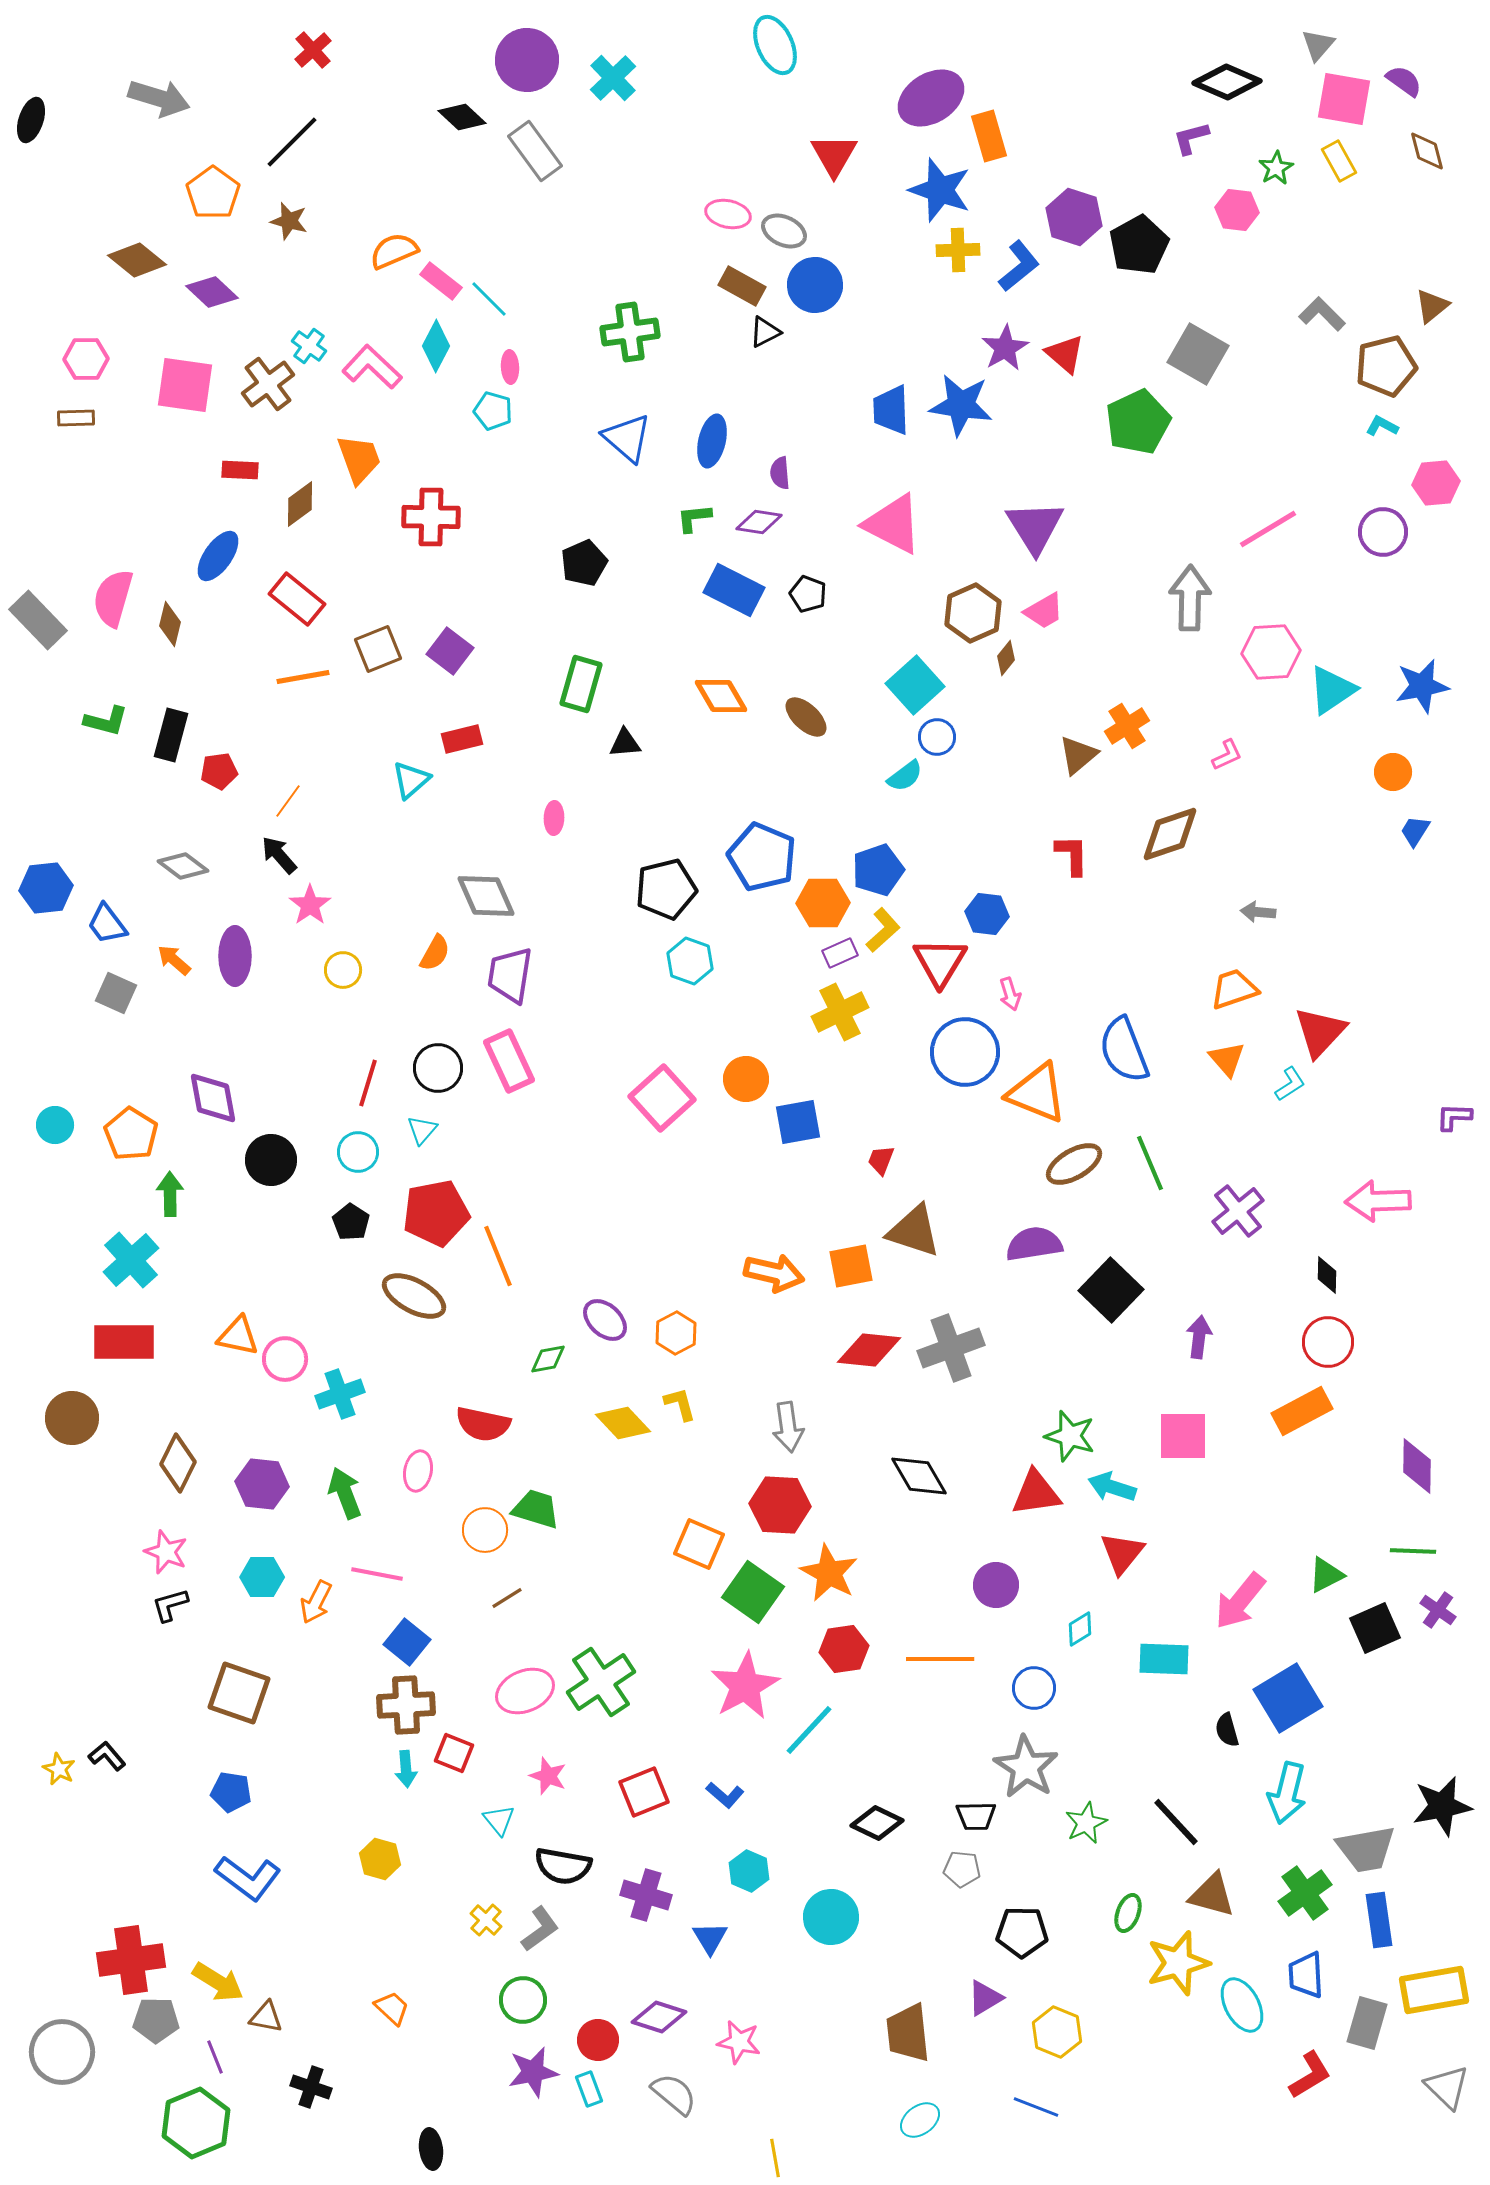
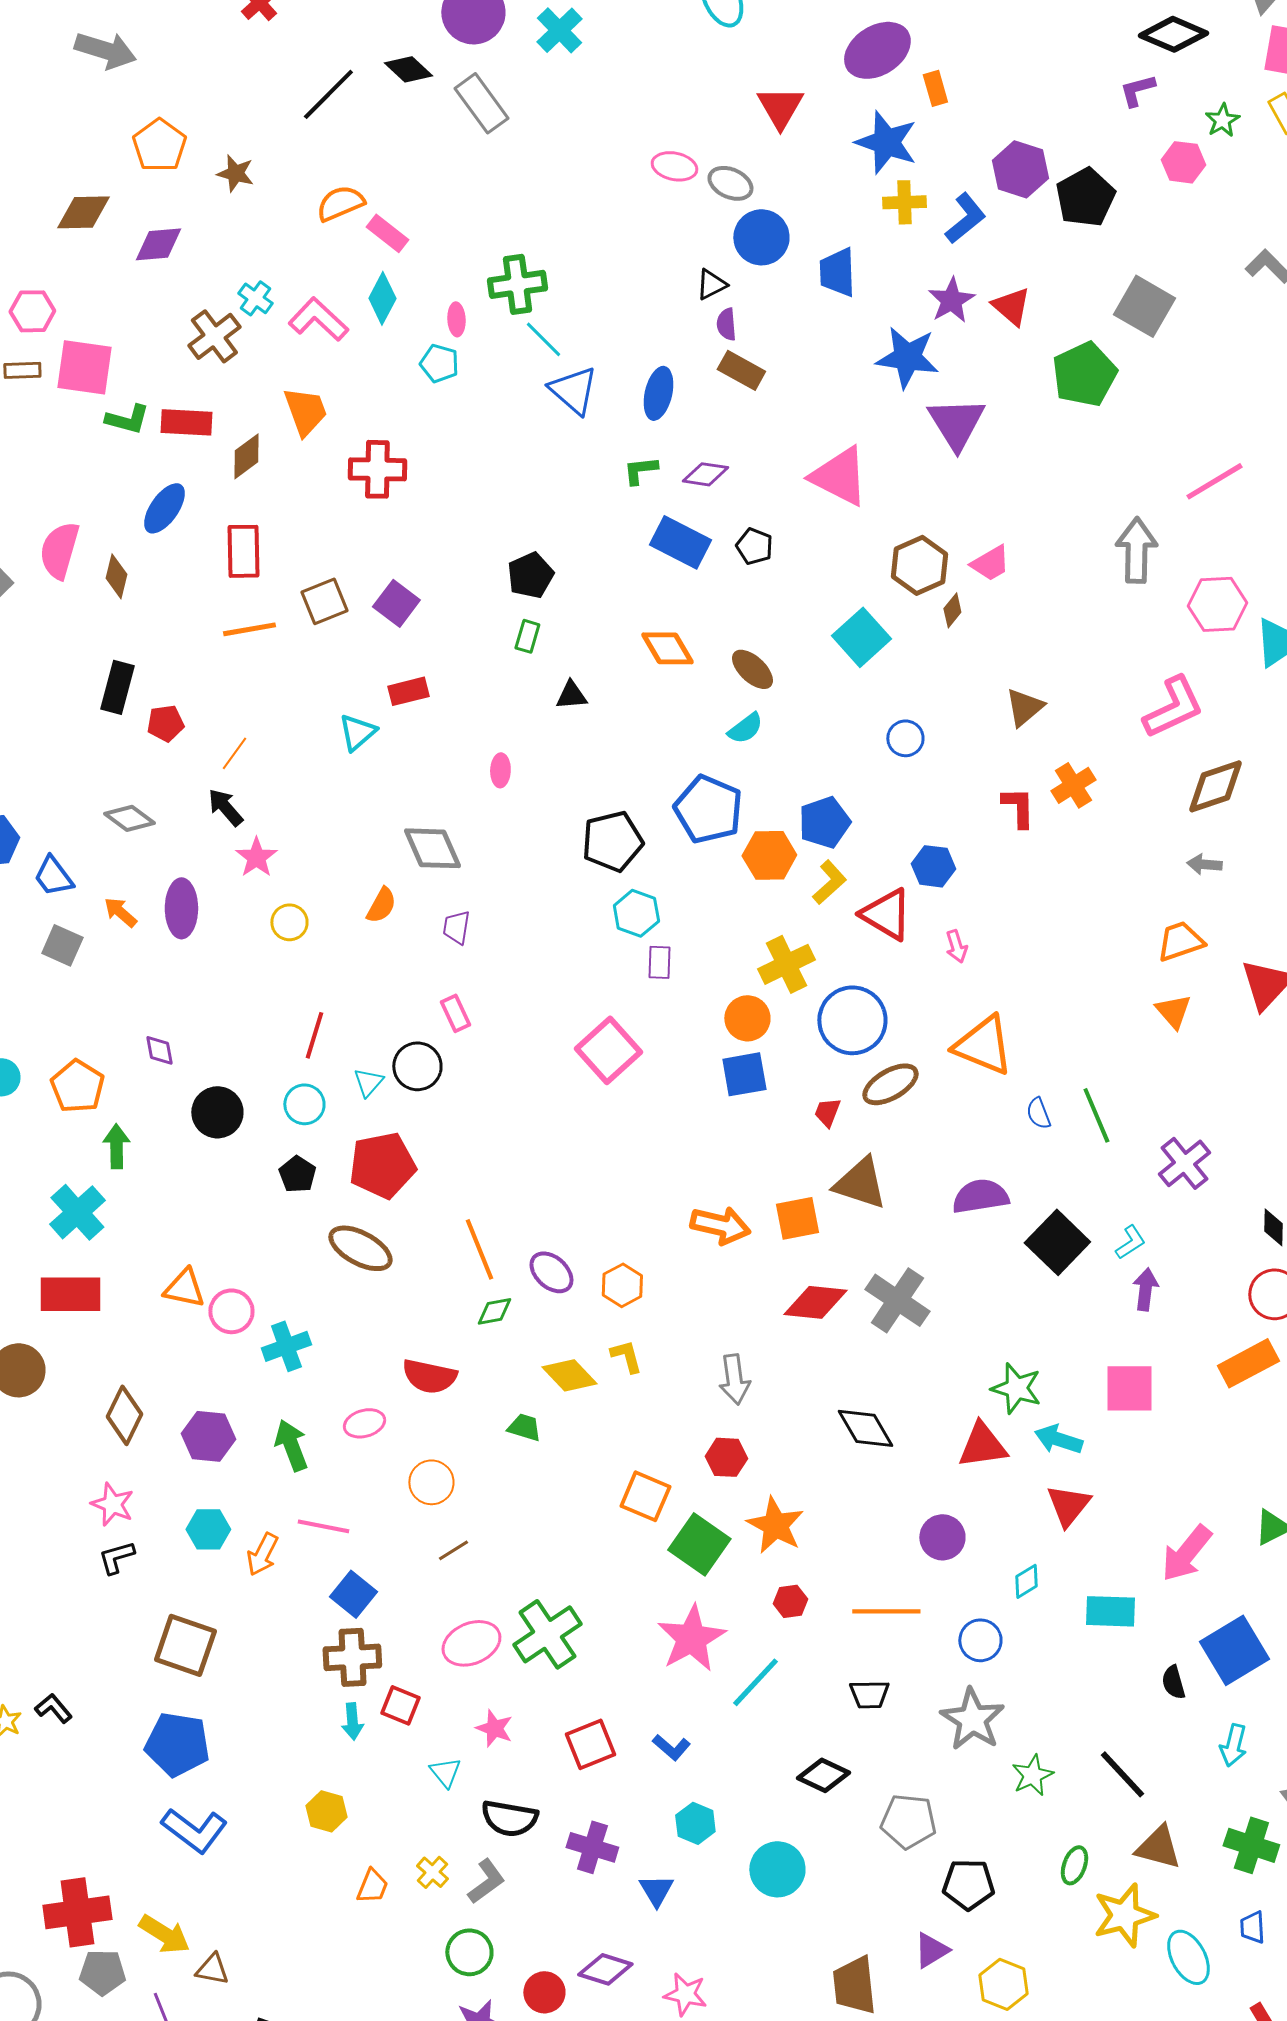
orange rectangle: (989, 136) -> (935, 88), size x0.7
black line: (292, 142) -> (328, 94), moved
brown diamond: (137, 260) -> (83, 212), turned -40
brown rectangle: (742, 286) -> (741, 370), moved
purple diamond: (212, 292) -> (158, 244), turned -48
cyan line: (489, 299) -> (543, 339), moved
green cross: (630, 332) -> (517, 284), moved
pink square: (185, 385) -> (84, 367), moved
blue trapezoid: (891, 410) -> (837, 272), moved
red rectangle: (240, 470) -> (186, 422), size x1.4
purple semicircle: (780, 473) -> (726, 324), moved
purple triangle: (1035, 527) -> (956, 423), moved
black pentagon: (584, 563) -> (530, 575), moved
red rectangle: (297, 599) -> (243, 551), turned 50
green rectangle: (581, 684) -> (527, 636), size x0.6
green L-shape: (106, 721) -> (127, 419), moved
orange cross: (1127, 726) -> (1073, 785), moved
blue circle: (937, 737) -> (905, 738), moved
pink L-shape: (1227, 755) -> (1173, 707), size x2.0
cyan semicircle: (905, 776) -> (745, 728), moved
brown diamond: (1170, 834) -> (1215, 786), moved
purple rectangle: (840, 953) -> (659, 962), moved, turned -64
red triangle: (940, 962) -> (886, 914), turned -30
purple trapezoid: (510, 975) -> (456, 927), size x0.6
blue semicircle: (1124, 1050) -> (1038, 1113), moved, size x0.5
blue circle: (965, 1052) -> (852, 1020), moved
pink rectangle: (509, 1061) -> (455, 1013), size x0.6
black circle: (438, 1068) -> (417, 1066), moved
orange circle: (746, 1079) -> (747, 1018), moved
cyan L-shape: (1290, 1084) -> (1130, 1242), moved
purple diamond: (213, 1098) -> (159, 1050), size x0.6
brown ellipse: (1074, 1164) -> (890, 1084), moved
orange line: (498, 1256) -> (479, 1249), moved
gray cross: (951, 1348) -> (897, 1300), turned -36
pink ellipse: (418, 1471) -> (364, 1423), turned 63
red hexagon: (780, 1505) -> (726, 1457), size x0.7
green trapezoid: (536, 1509) -> (524, 1427), moved, size x0.7
red hexagon: (844, 1649) -> (790, 1601), size x0.7
blue pentagon: (231, 1792) -> (177, 1744), size x1.6
cyan arrow: (1287, 1793) -> (1233, 1745), size x0.7
black trapezoid: (976, 1816) -> (869, 1694), moved
gray pentagon: (962, 1869) -> (908, 1821), size x1.5
green cross: (1305, 1893) -> (1251, 1845), turned -36
blue trapezoid: (1306, 1975) -> (1252, 1927), size x0.7
orange trapezoid: (392, 2008) -> (372, 1886), moved, turned 69

